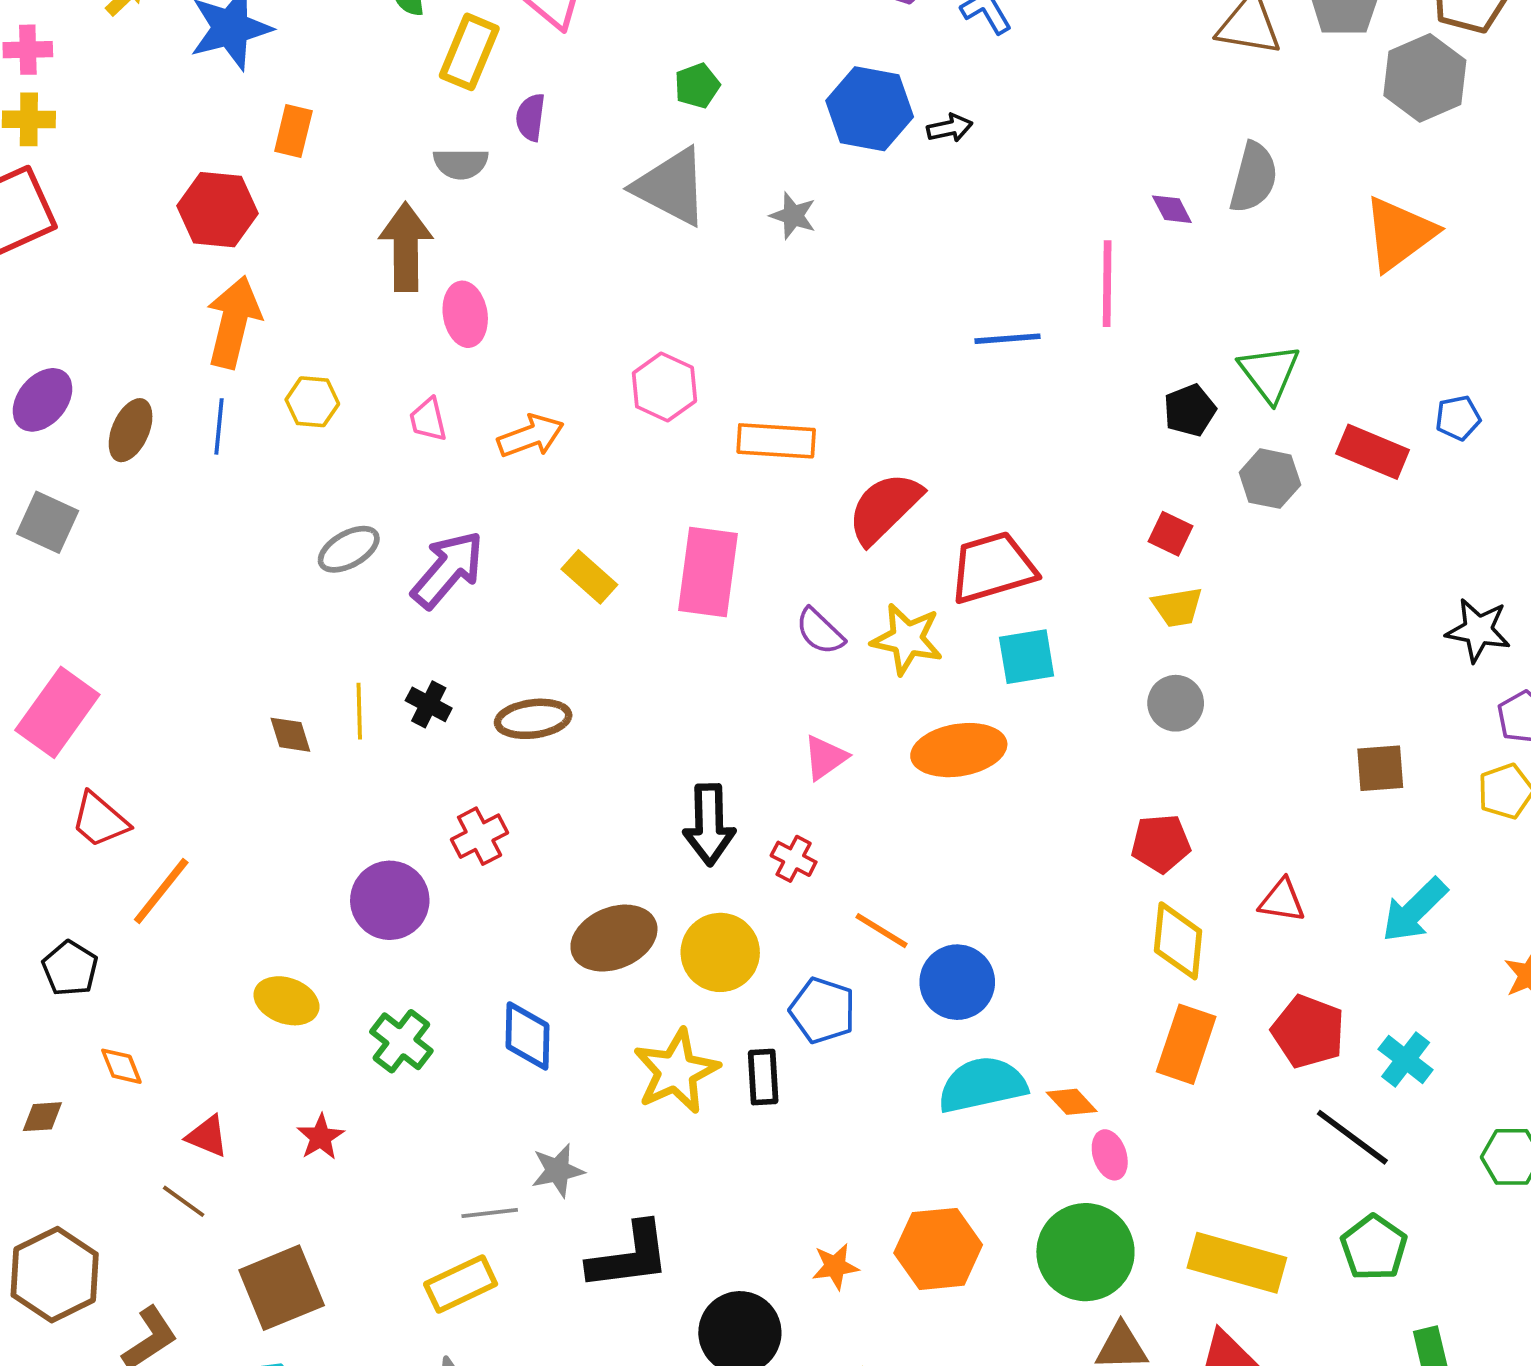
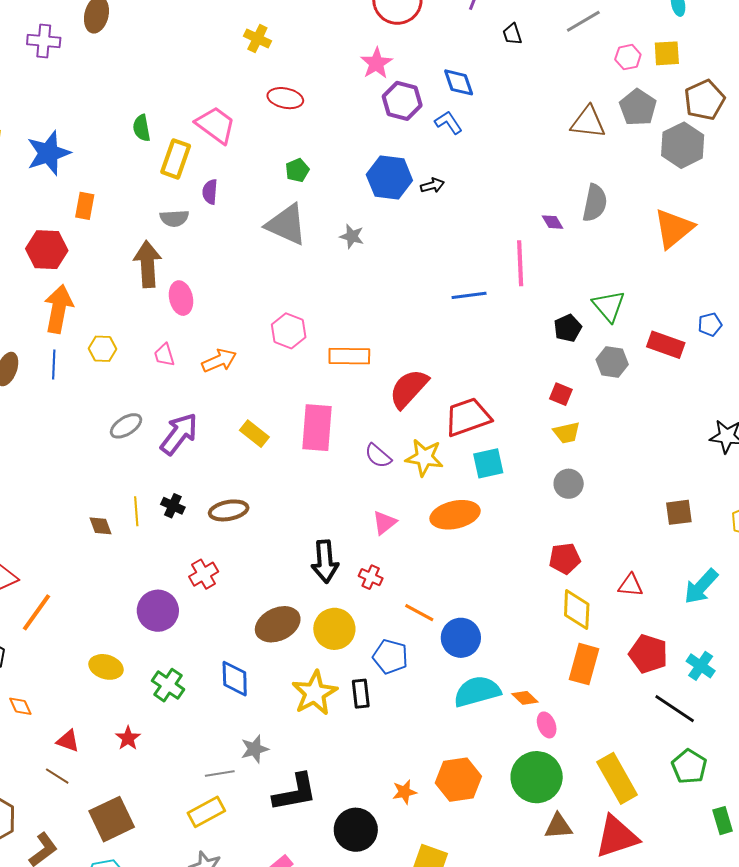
yellow rectangle: (1237, 1263) -> (617, 778), turned 48

